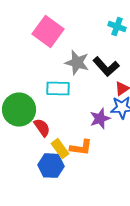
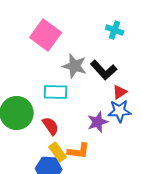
red semicircle: (42, 128) -> (51, 126), moved

